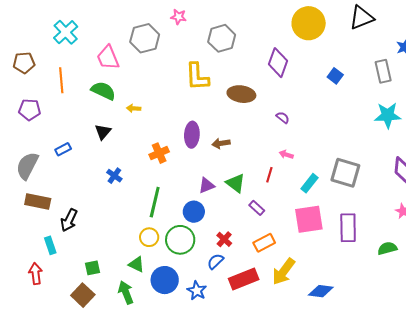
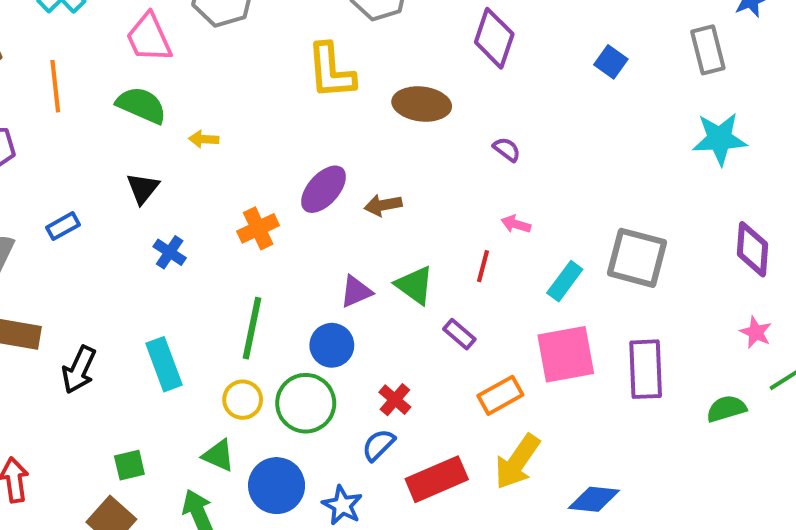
purple ellipse: (192, 135) -> (324, 189), turned 40
blue cross: (114, 176) -> (170, 252), moved
orange rectangle: (264, 243) -> (500, 395), moved
cyan rectangle: (50, 245) -> (164, 364), moved, size x1.4

